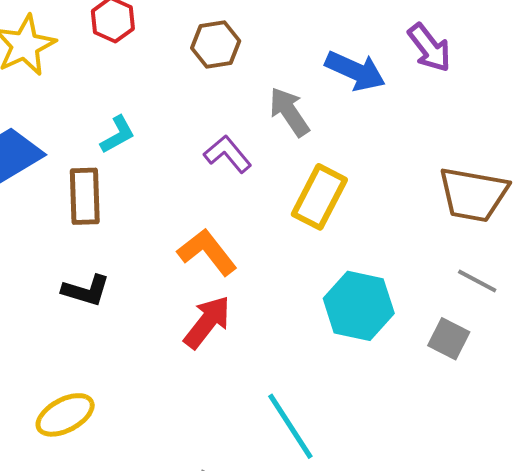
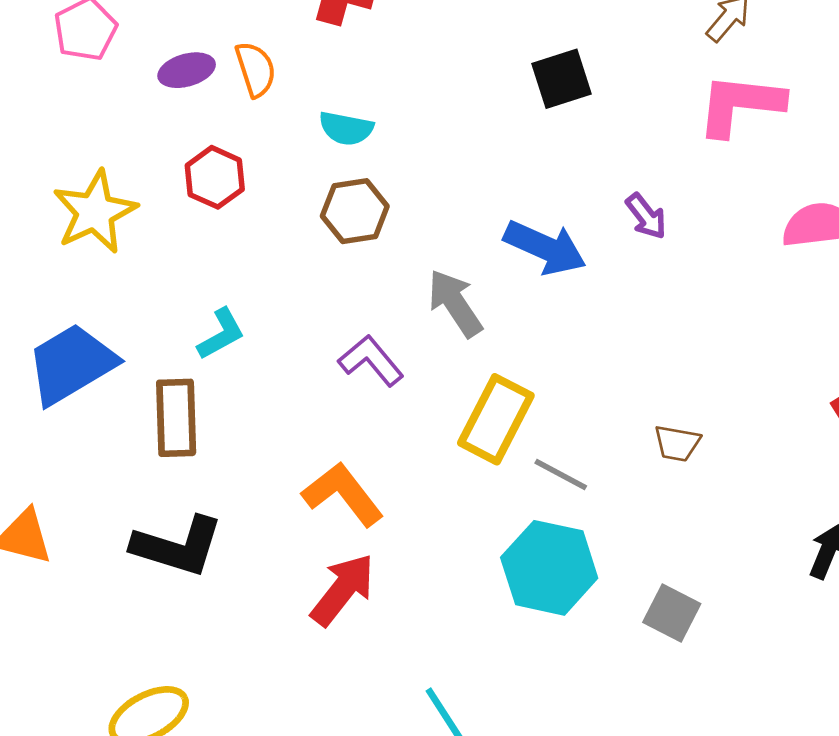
purple arrow: (429, 48) -> (646, 216), size x0.7
brown trapezoid: (473, 194) -> (677, 443), moved, size x0.5
gray line: (477, 281) -> (561, 474), moved
black L-shape: (86, 290) -> (177, 546), size x1.4

